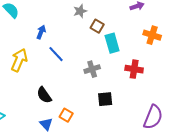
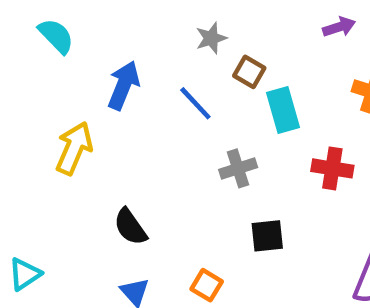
blue arrow: (41, 32) -> (124, 85), size x1.5
blue line: (56, 54) -> (195, 103), moved
orange square: (66, 115) -> (207, 285), moved

